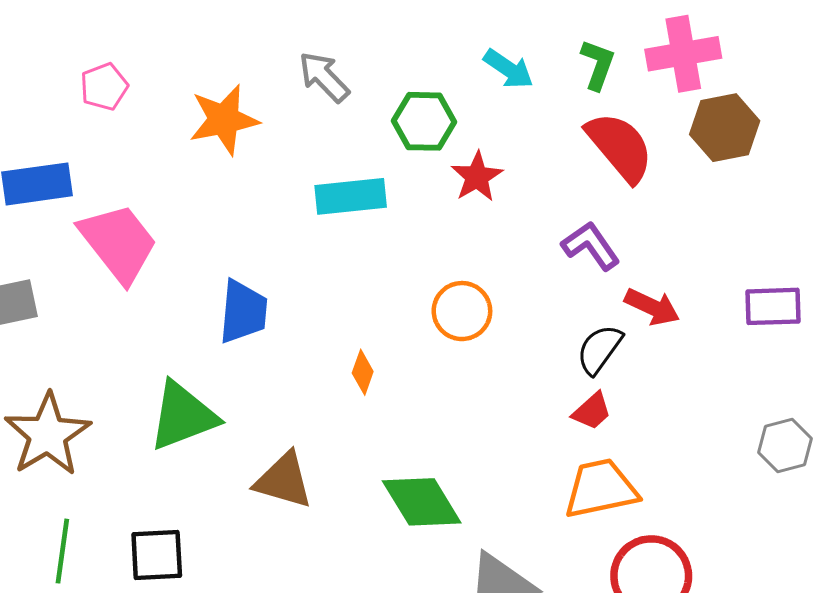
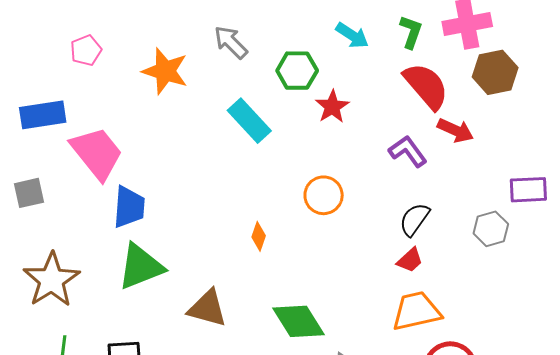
orange star: (224, 120) -> (165, 71), turned 30
cyan rectangle: (351, 196) -> (249, 121), turned 54
red arrow: (652, 307) -> (455, 130), moved
blue trapezoid: (243, 312) -> (129, 207), moved
gray hexagon: (785, 446) -> (491, 229), moved

